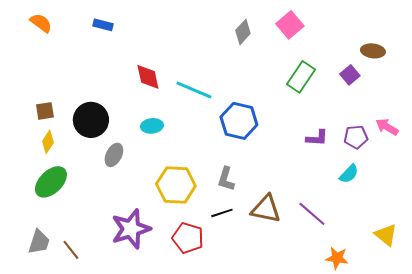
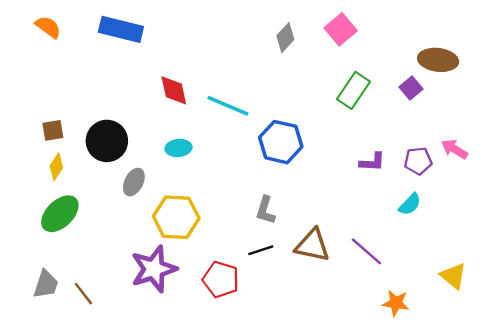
blue rectangle: (103, 25) -> (121, 29), size x1.8
brown ellipse: (373, 51) -> (438, 60), size x1.4
yellow hexagon: (176, 185) -> (176, 217), moved

